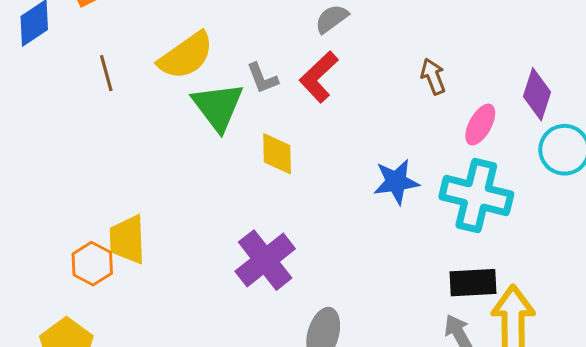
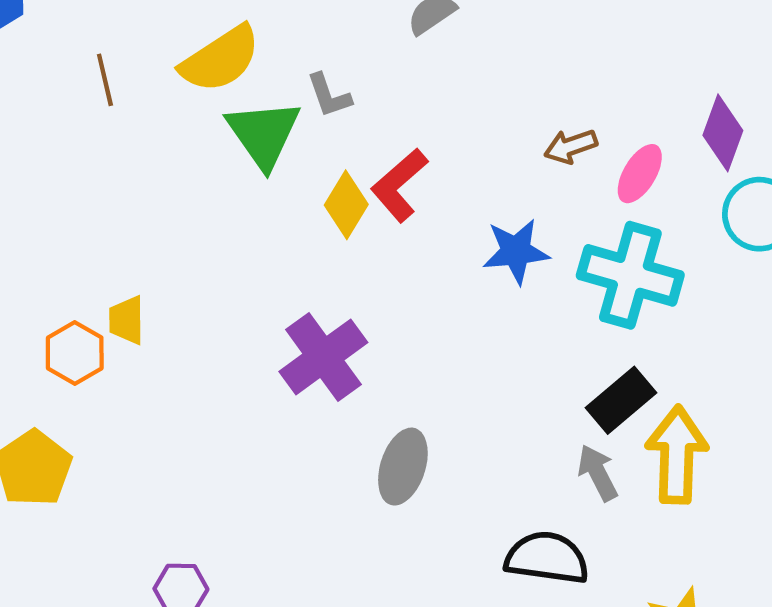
brown arrow: (433, 76) -> (571, 146), moved, turned -90
red L-shape: (319, 77) -> (399, 185), moved
yellow diamond: (277, 154) -> (346, 205), turned 30
yellow trapezoid: (127, 239) -> (127, 320), size x0.7
black rectangle: (473, 283) -> (621, 400), turned -39

